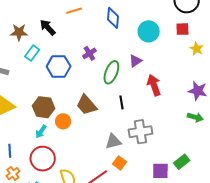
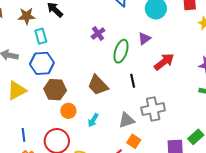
cyan rectangle: (32, 53) -> (41, 36), turned -49
blue hexagon: (59, 67) -> (42, 63), moved
red arrow: (154, 85) -> (164, 62), turned 75
orange circle: (63, 121) -> (68, 111), moved
cyan arrow: (41, 132) -> (93, 120), moved

